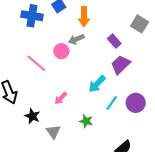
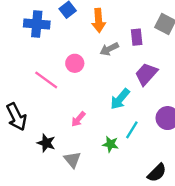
gray arrow: (76, 39) -> (109, 49), moved
purple rectangle: (114, 41) -> (137, 37), moved, turned 40
cyan line: (112, 103) -> (132, 130), moved

